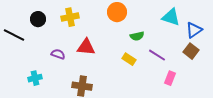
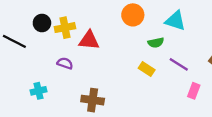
yellow cross: (70, 17) -> (65, 28), moved
cyan triangle: (171, 17) -> (175, 21), moved
red triangle: (86, 47) -> (89, 40), moved

